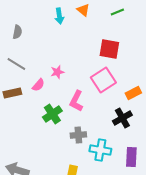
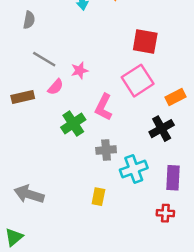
gray line: (16, 64) -> (44, 59), moved
cyan cross: (100, 150) -> (134, 169), turned -30

